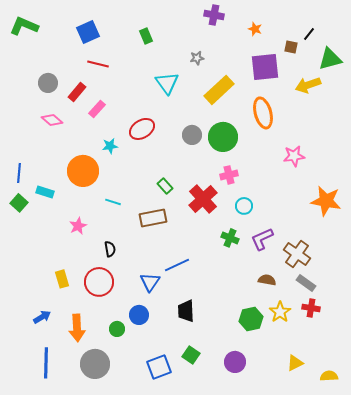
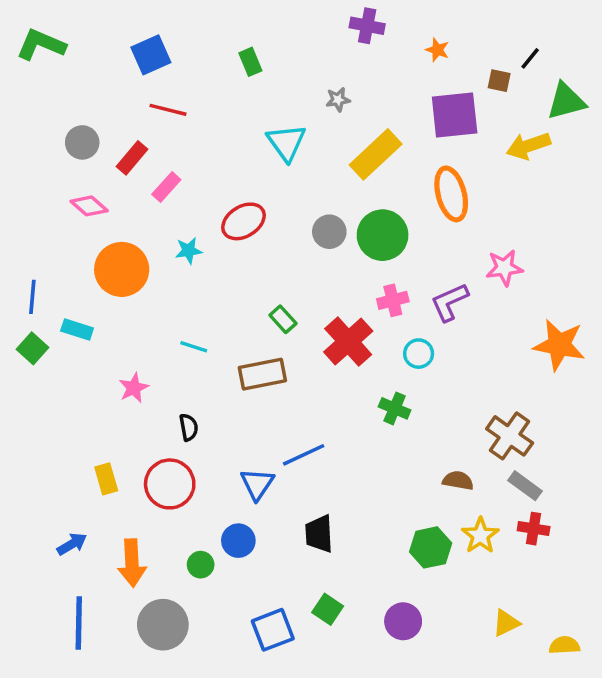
orange circle: (83, 171) -> (122, 269), moved
purple L-shape: (262, 239) -> (449, 302), moved

